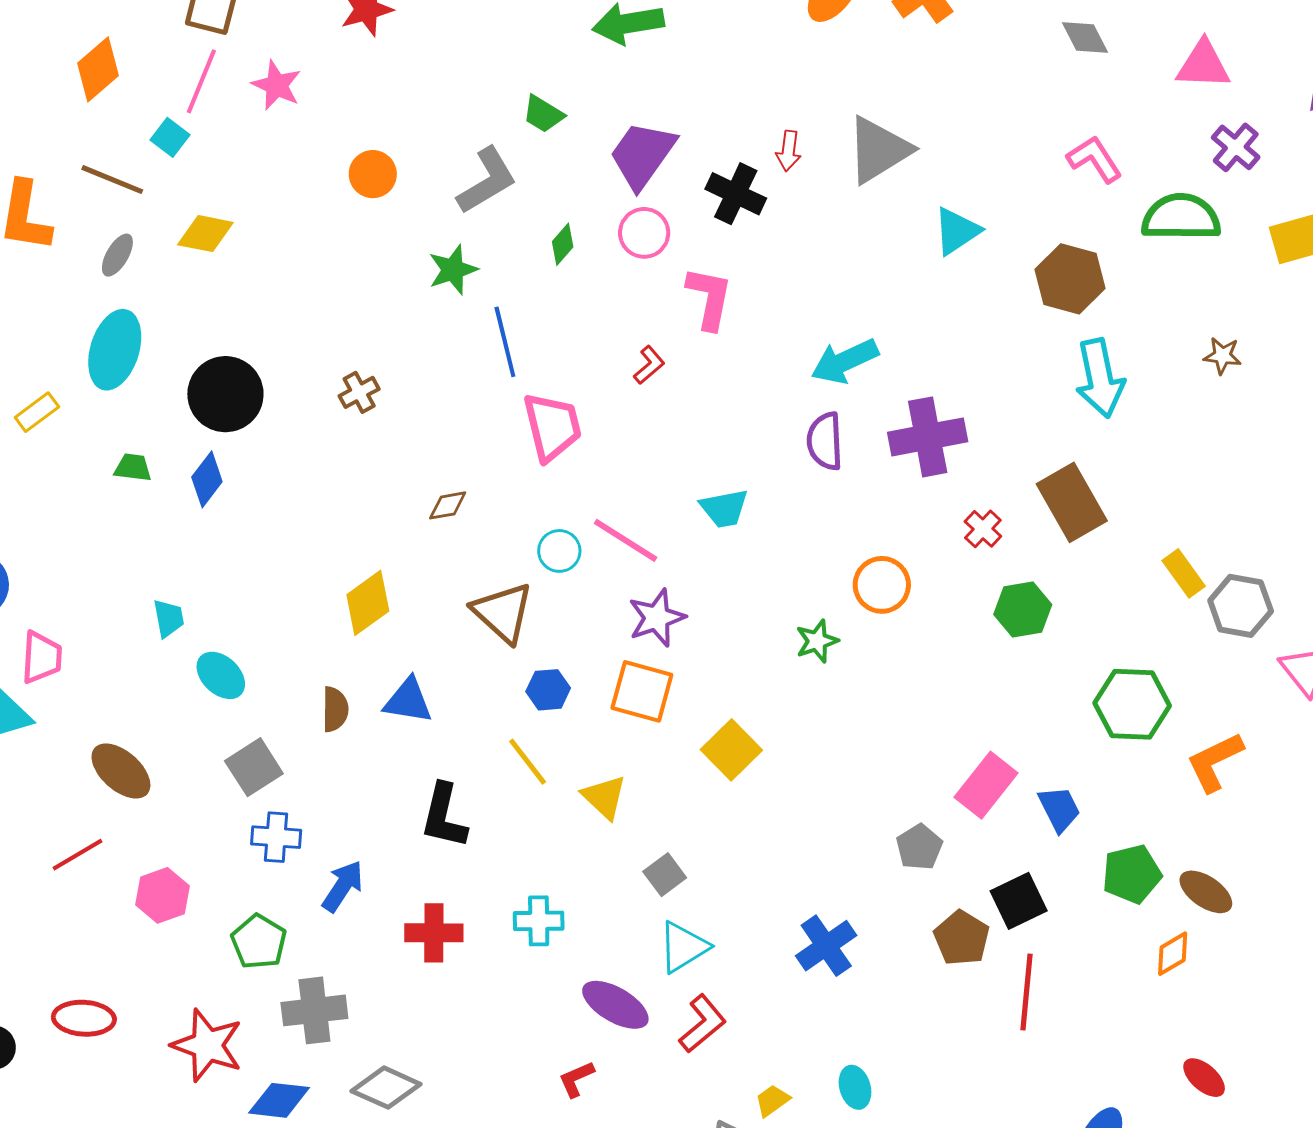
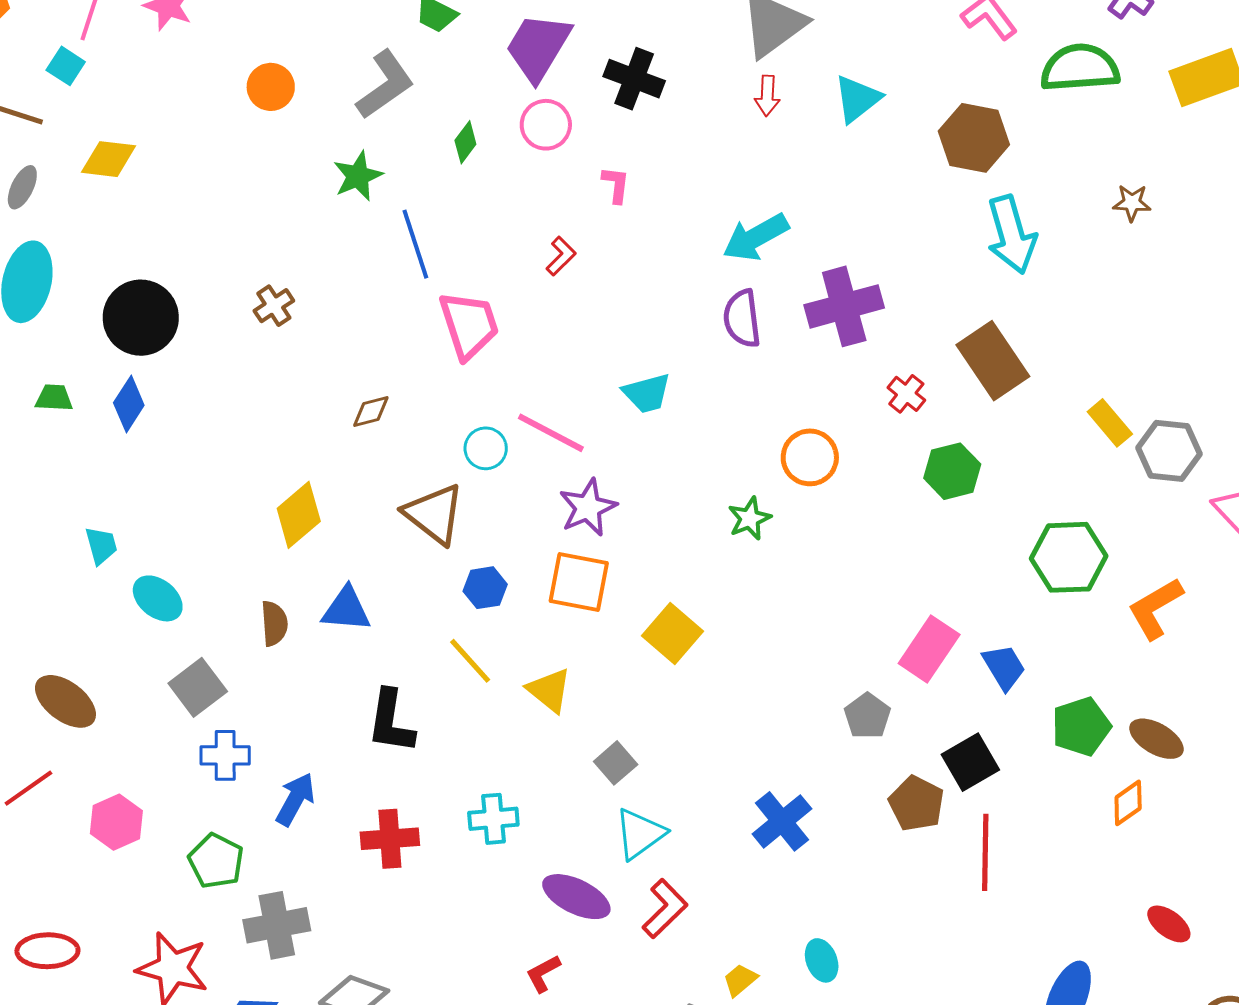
red arrow: (788, 151) -> (767, 96), moved
pink L-shape: (709, 298) -> (616, 185), size x0.6

